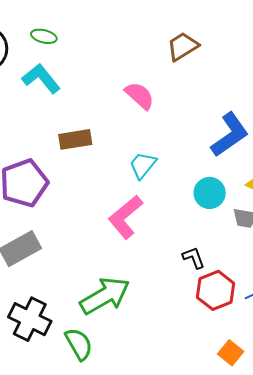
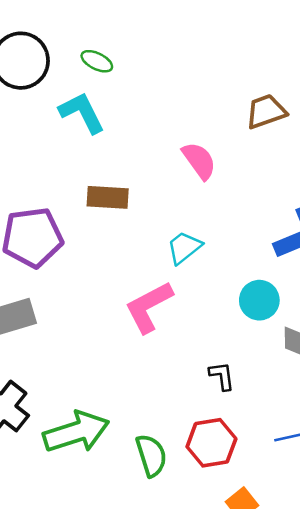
red hexagon: (216, 290) -> (211, 443), moved
green arrow: (105, 296) -> (76, 432), moved
green semicircle: (79, 344) -> (151, 455), moved

